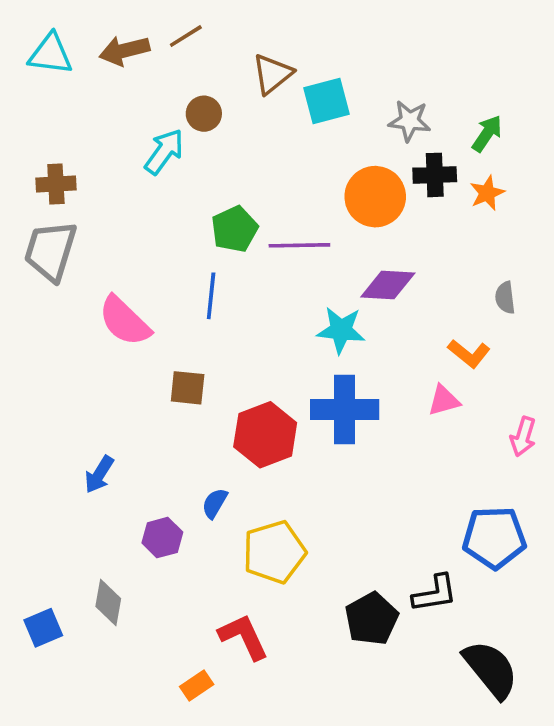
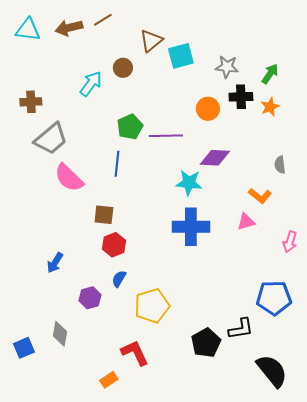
brown circle: (204, 114) -> (123, 68), moved
orange circle: (375, 197) -> (208, 109), size x0.7
gray trapezoid: (51, 251) -> (51, 139), moved, turned -147
red hexagon: (265, 435) -> (114, 245), moved, size x0.7

